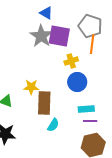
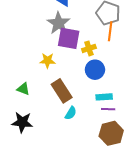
purple square: (59, 36) -> (69, 38), moved
yellow star: (31, 87) -> (47, 61), moved
brown rectangle: (44, 103) -> (62, 91), turned -35

